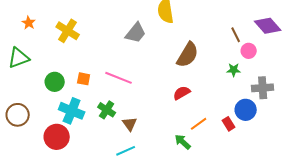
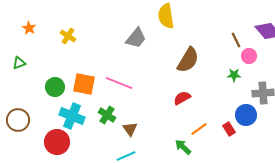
yellow cross: (68, 31) -> (68, 36), size x0.7
green triangle: (19, 58) -> (19, 63), size x0.6
orange square: (84, 79) -> (84, 84), size x1.6

